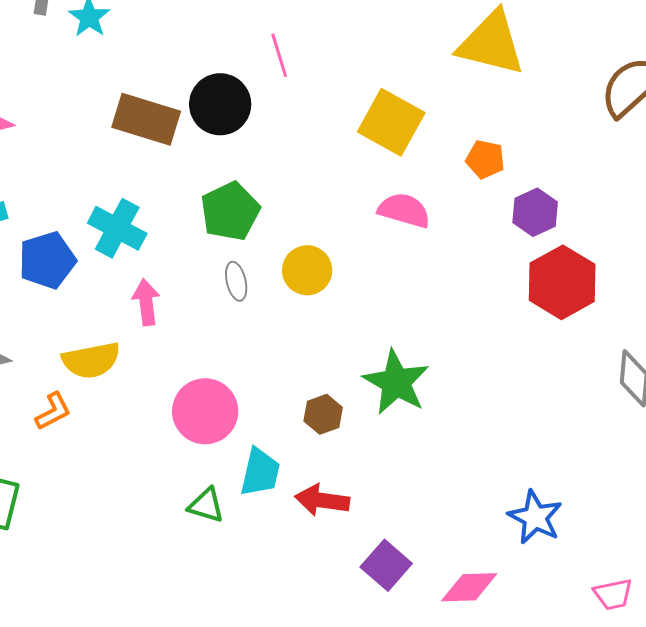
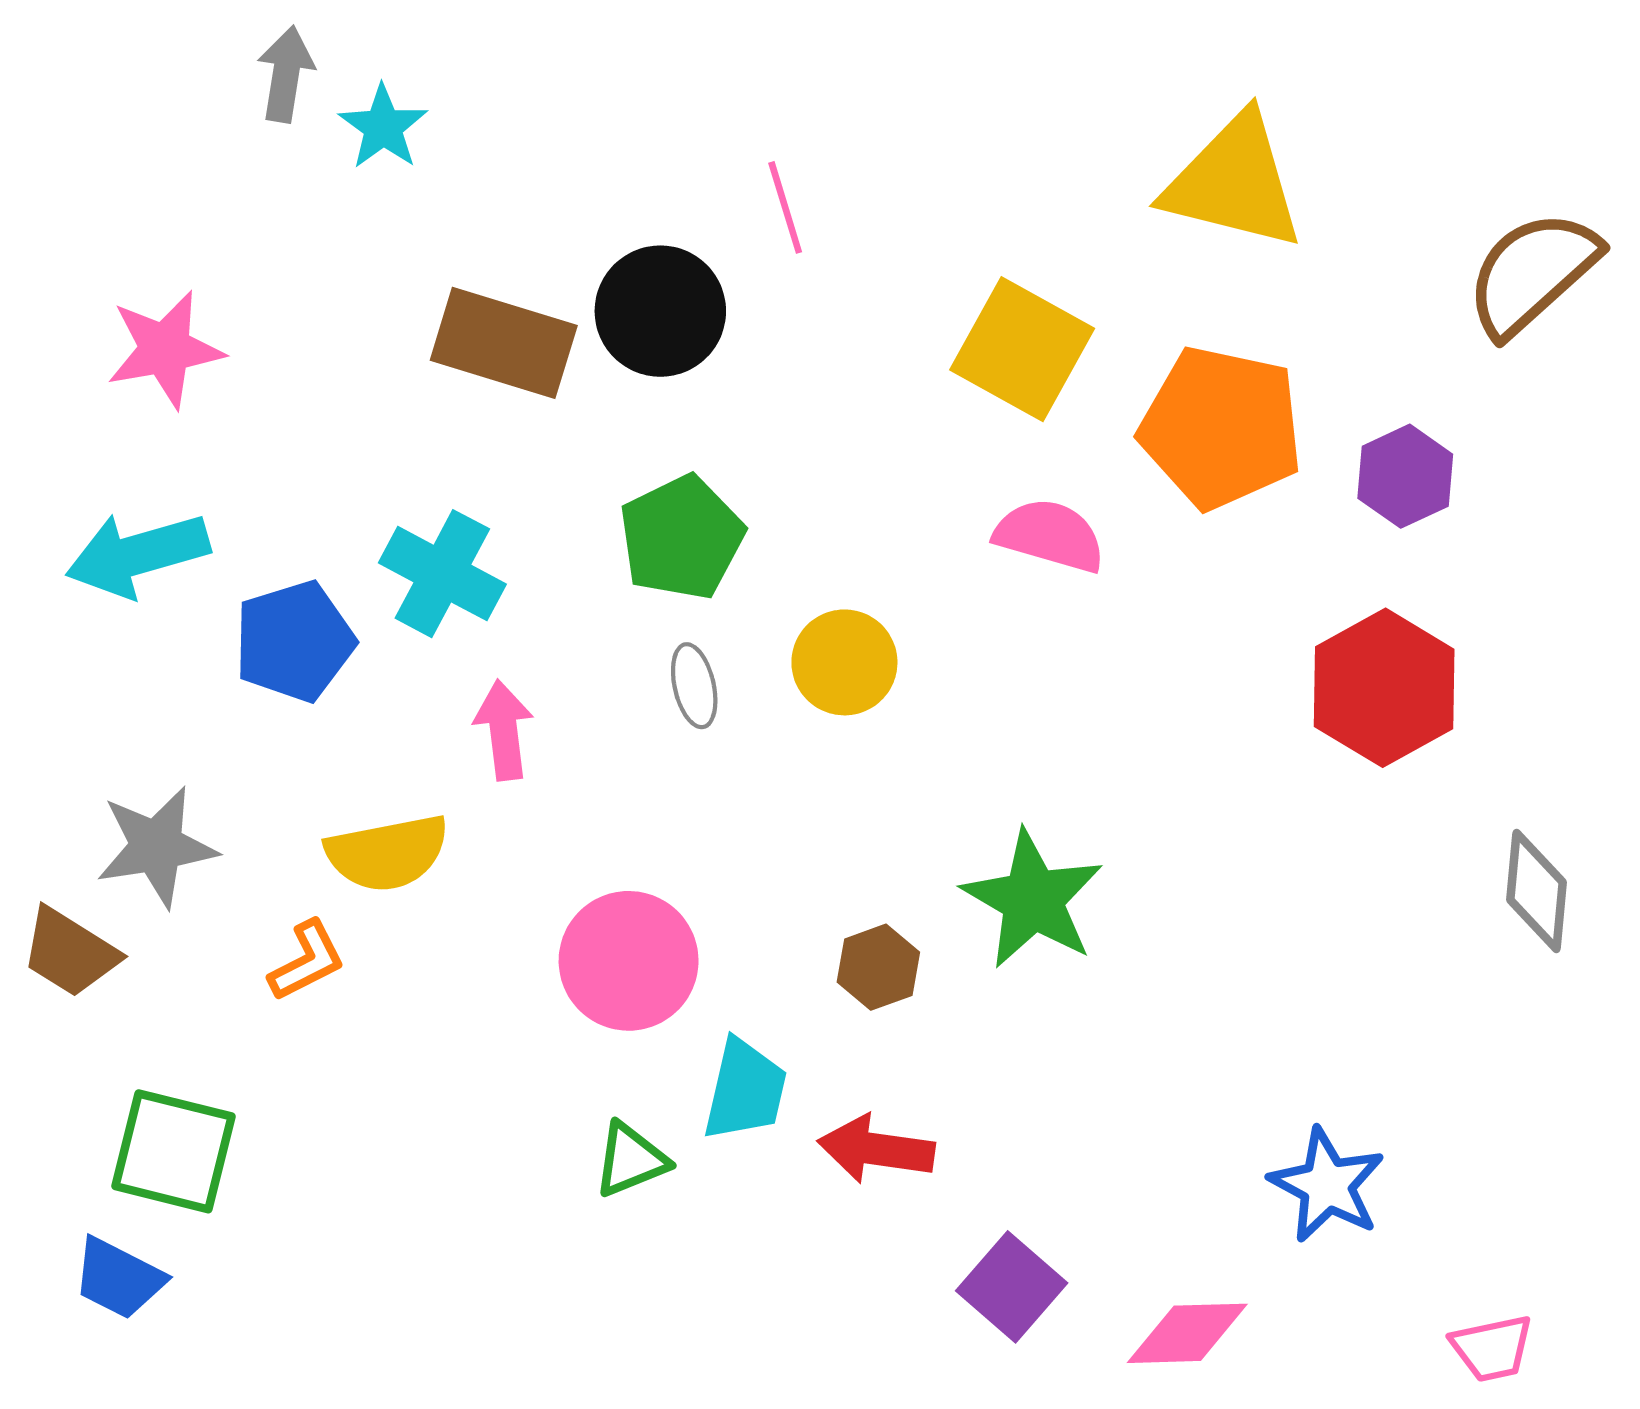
orange pentagon: (485, 159) -> (1221, 428), size x2.0
purple hexagon: (535, 212) -> (1405, 476), moved
green triangle: (206, 505) -> (631, 1160), turned -39

